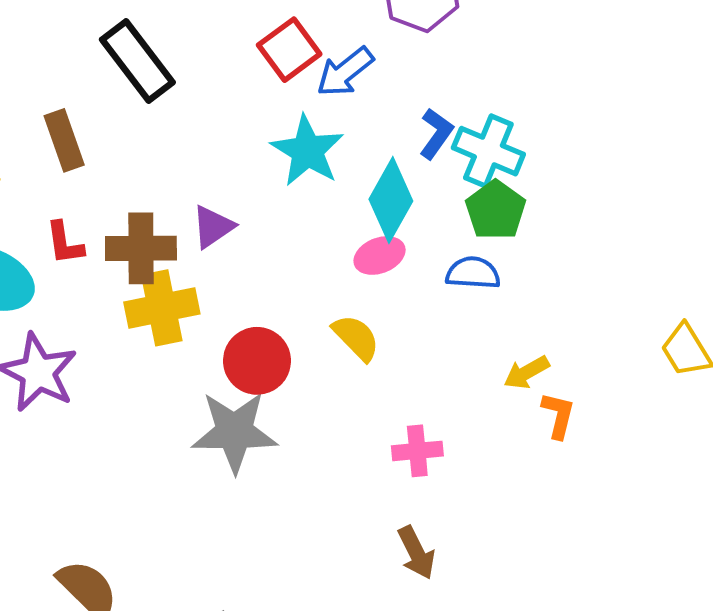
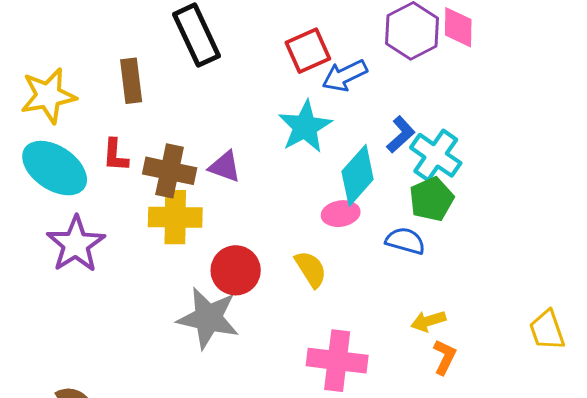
purple triangle: (213, 227) -> (225, 167), turned 42
pink cross: (417, 451) -> (337, 361), size x1.6

